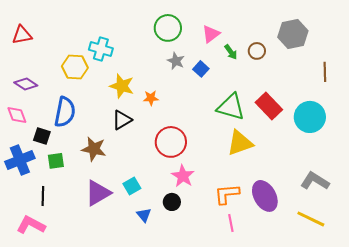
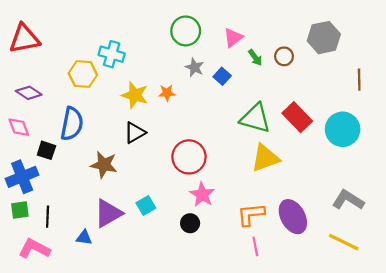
red triangle: (22, 35) -> (24, 39), size x1.4
orange star: (151, 98) -> (167, 93), moved
green square: (56, 161) -> (20, 210), moved
blue triangle: (144, 215) -> (84, 238), moved, turned -42

